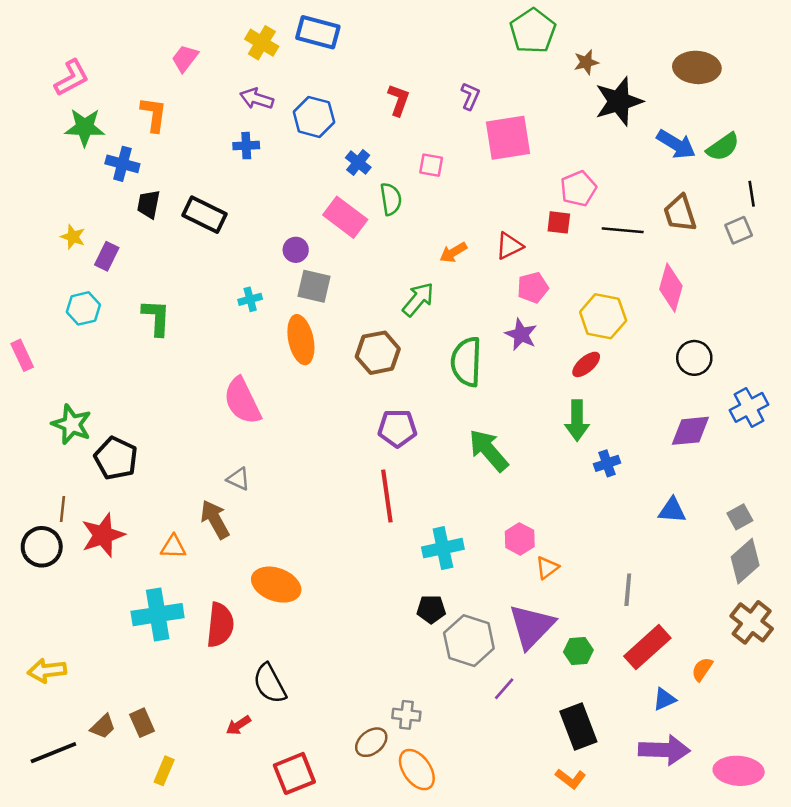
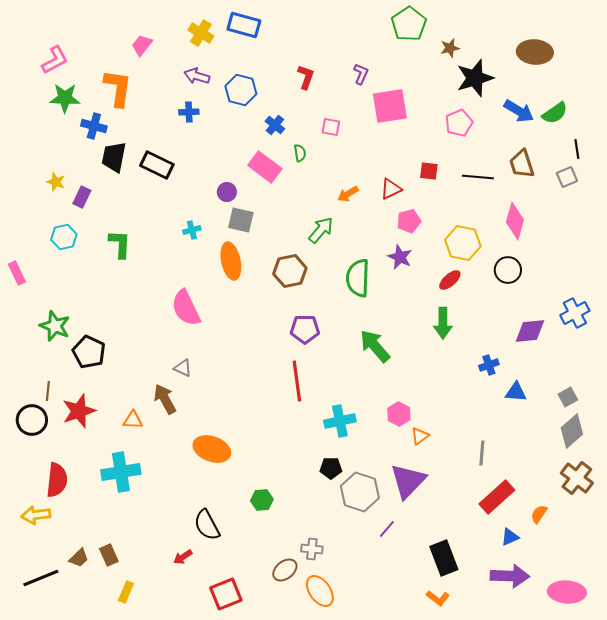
orange L-shape: (154, 114) -> (118, 88), size x1.4
pink pentagon: (578, 189) -> (459, 123), moved
green semicircle: (391, 199) -> (300, 153), size x0.7
black trapezoid: (149, 204) -> (114, 157), size x1.4
black circle: (694, 358) -> (508, 270), moved
blue cross: (607, 463) -> (489, 365), moved
red semicircle: (220, 625) -> (57, 480), moved
green hexagon: (578, 651) -> (262, 500), moved

